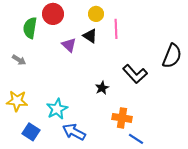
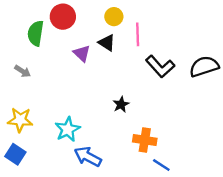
black semicircle: (172, 56) -> (204, 66), turned -130
black L-shape: (135, 74) -> (160, 66), moved
blue square: (31, 132) -> (15, 154), moved

